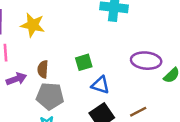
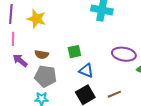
brown semicircle: (43, 69) -> (42, 54), turned -88
purple arrow: (16, 79) -> (20, 60), turned -126

